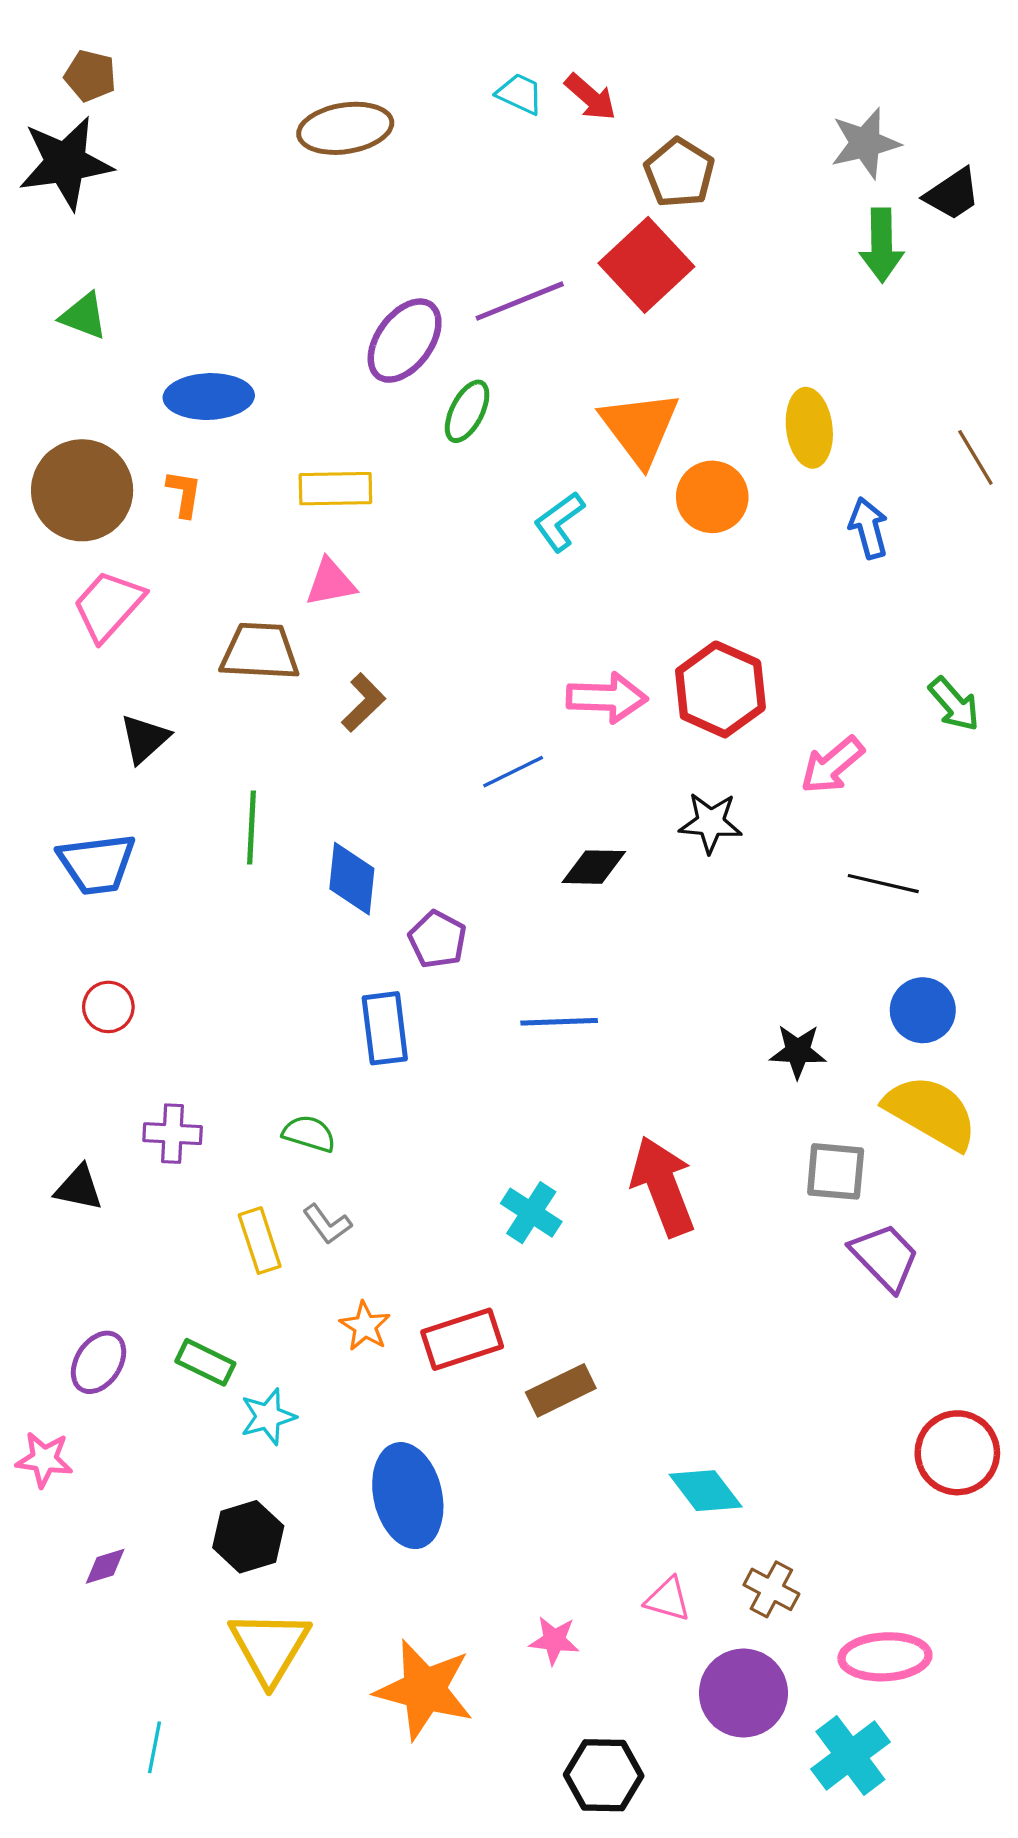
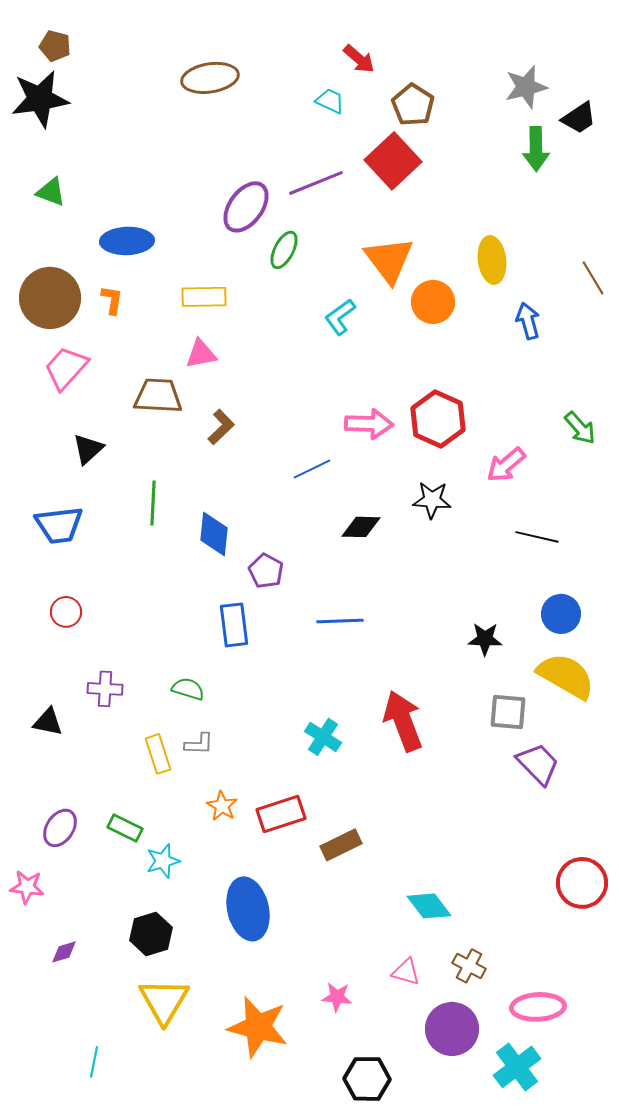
cyan trapezoid: (520, 94) -> (330, 101), moved
gray L-shape: (327, 1224) -> (199, 744), turned -52

